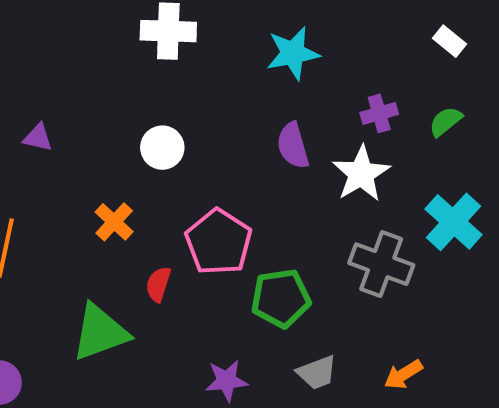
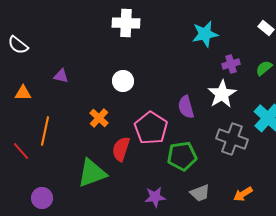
cyan star: (293, 53) -> (205, 34), moved
purple semicircle: (293, 146) -> (186, 107), moved
red semicircle: (158, 284) -> (121, 149), size x1.4

